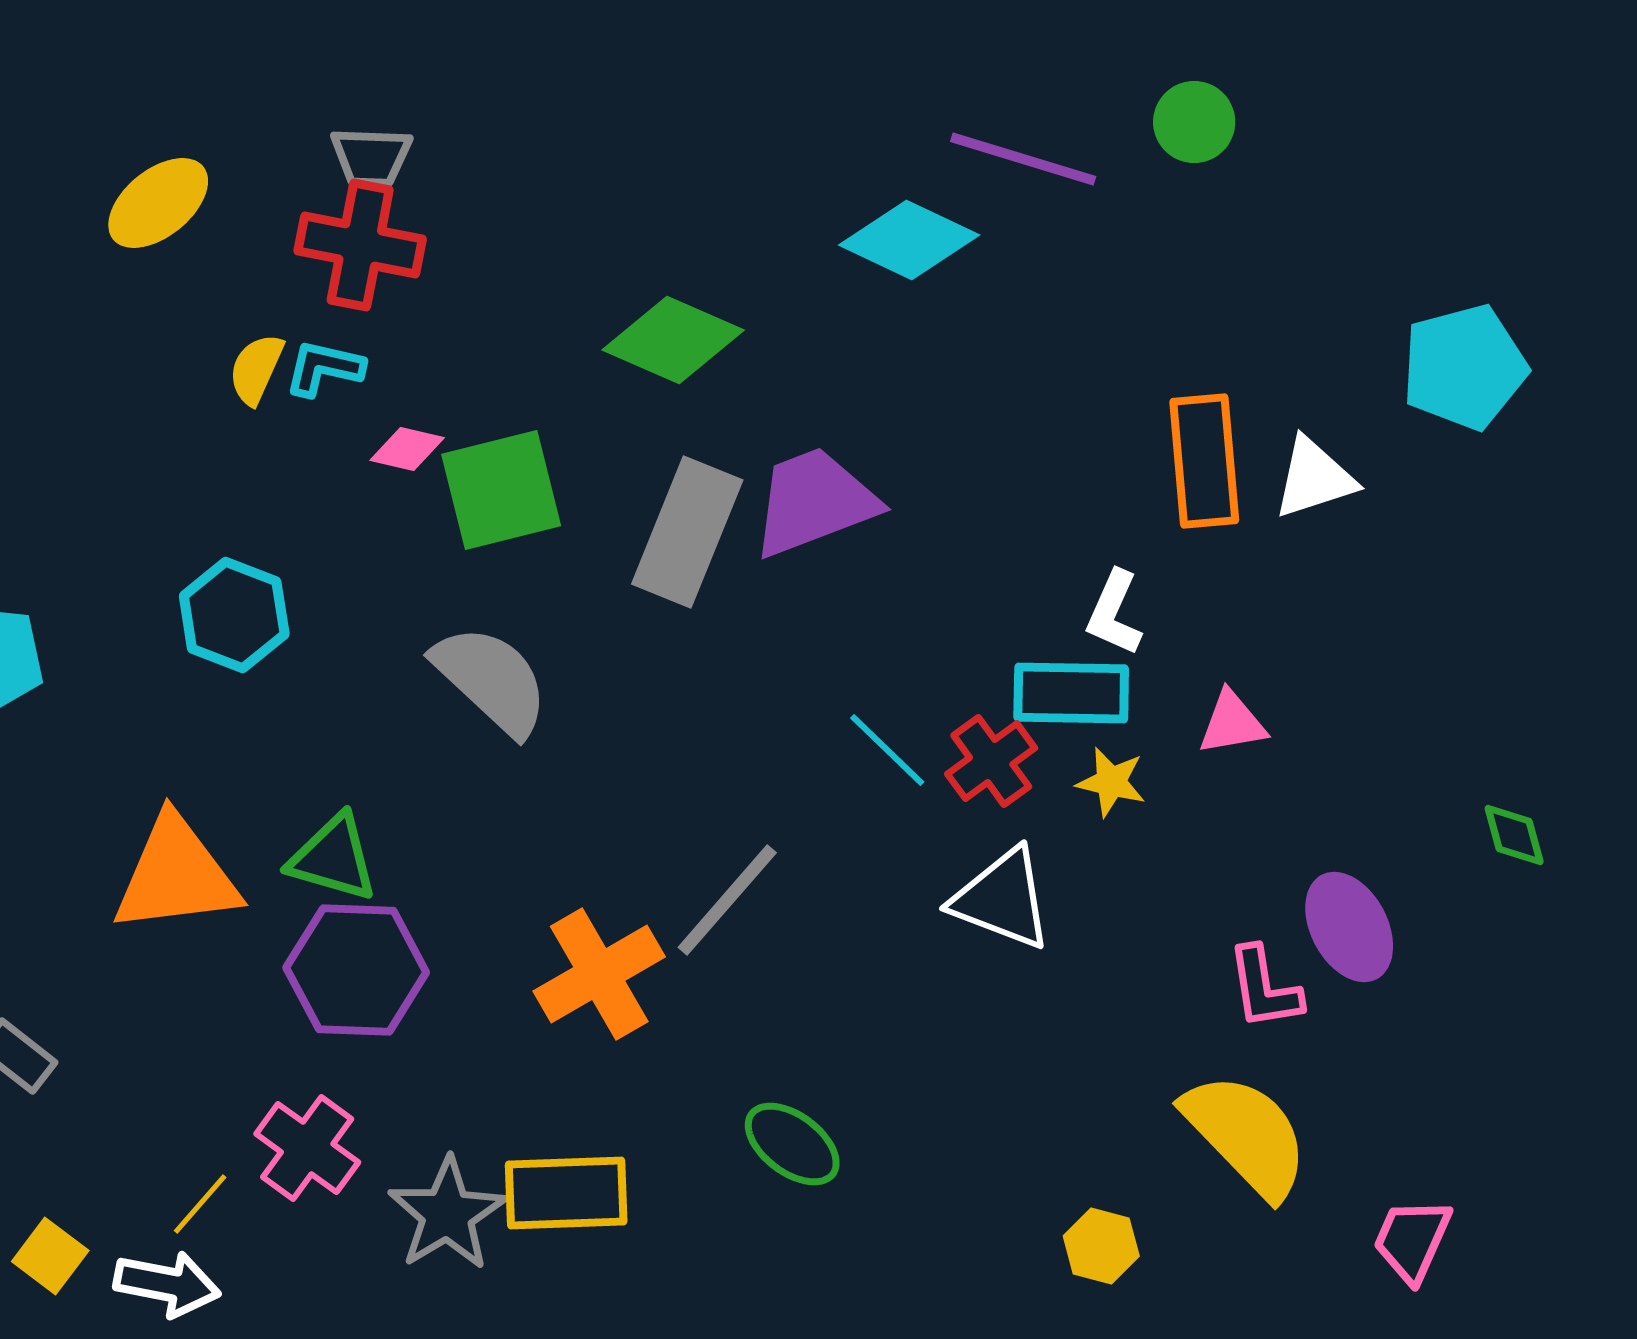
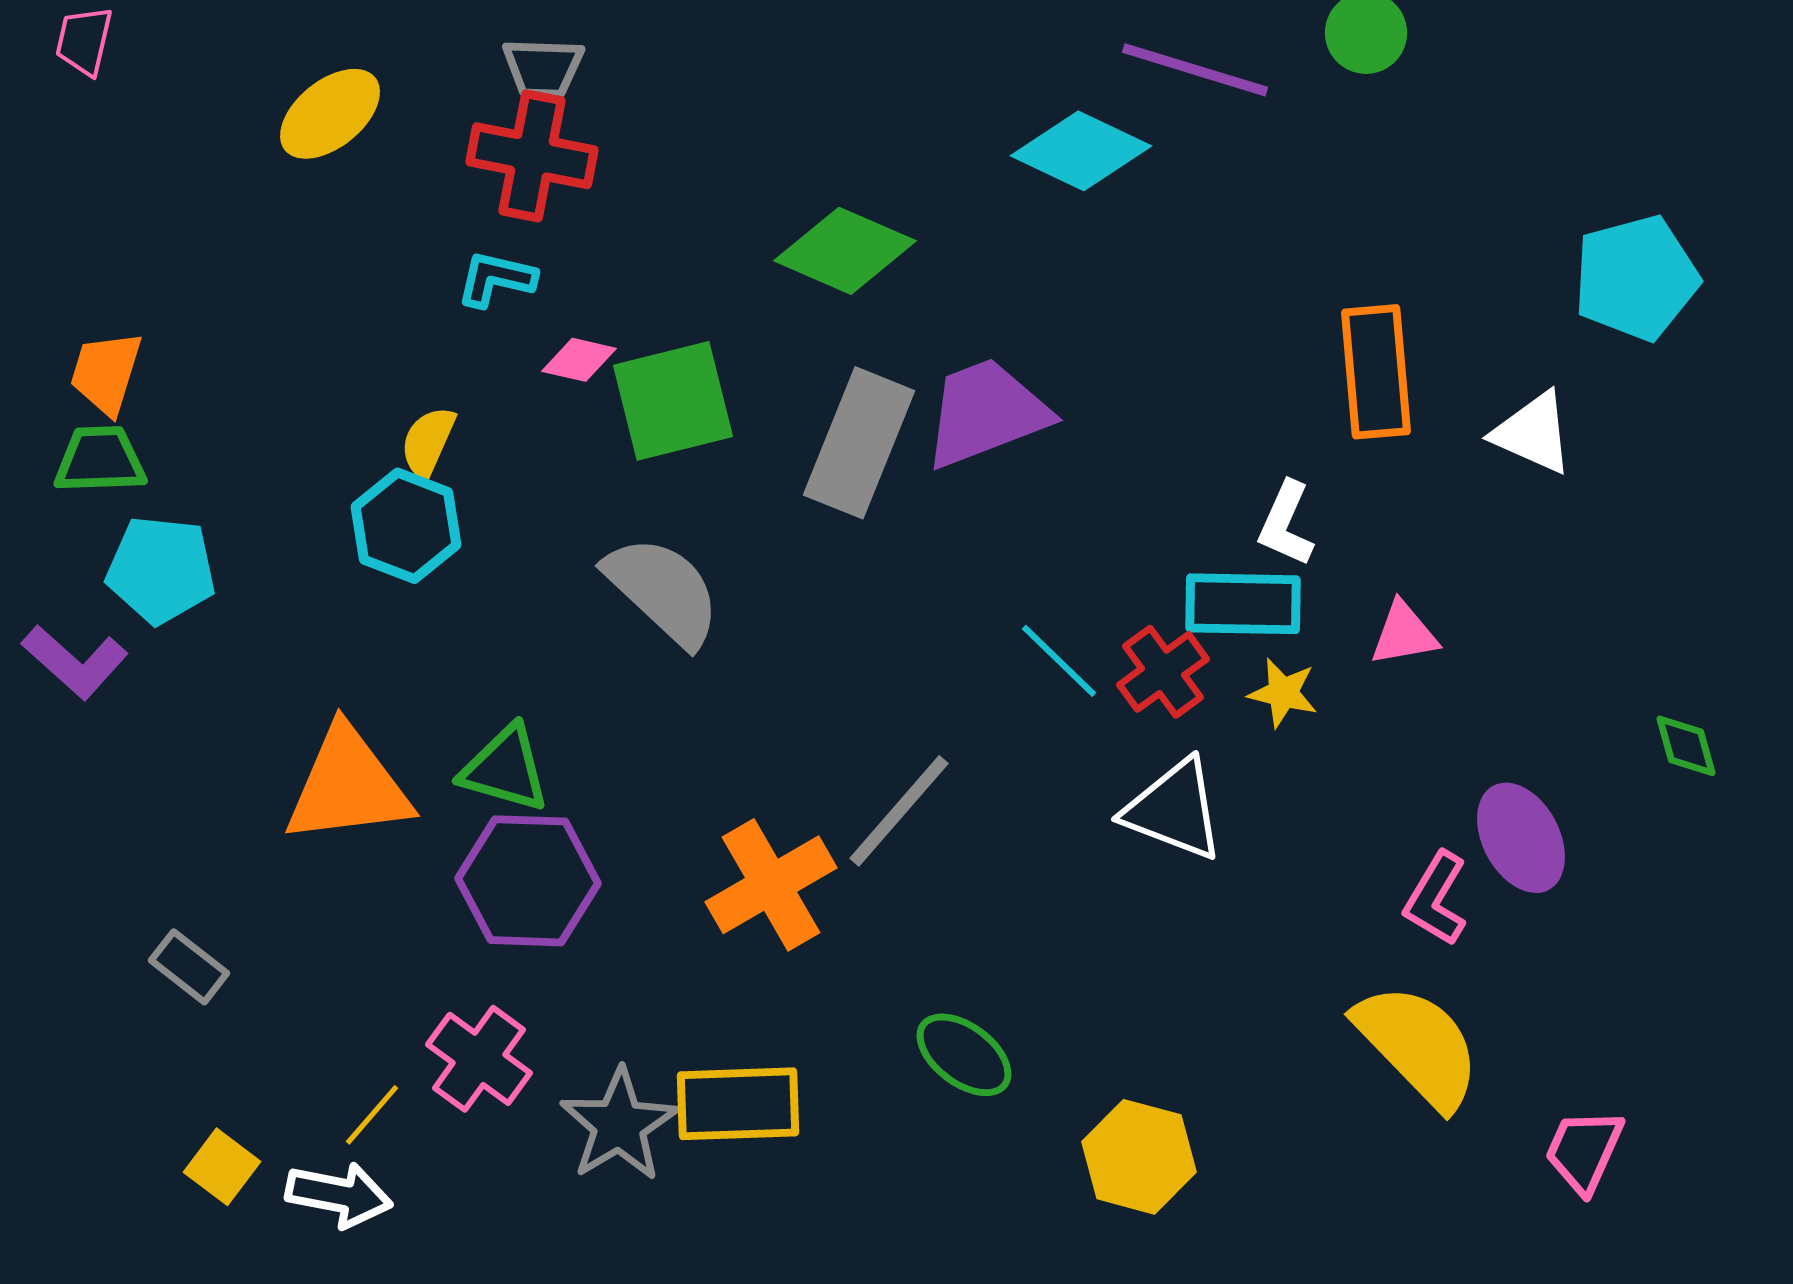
yellow semicircle: (256, 369) -> (428, 442), moved
white triangle: (1314, 478) -> (1533, 433), moved, turned 42
pink L-shape: (1264, 988) -> (1436, 899), turned 40
yellow hexagon: (1101, 1246) -> (1139, 1157), moved, size x1.5

